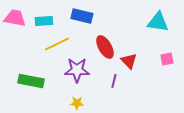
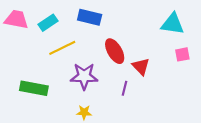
cyan rectangle: (44, 21) -> (48, 23), turned -30
pink square: (167, 59) -> (182, 54), moved

